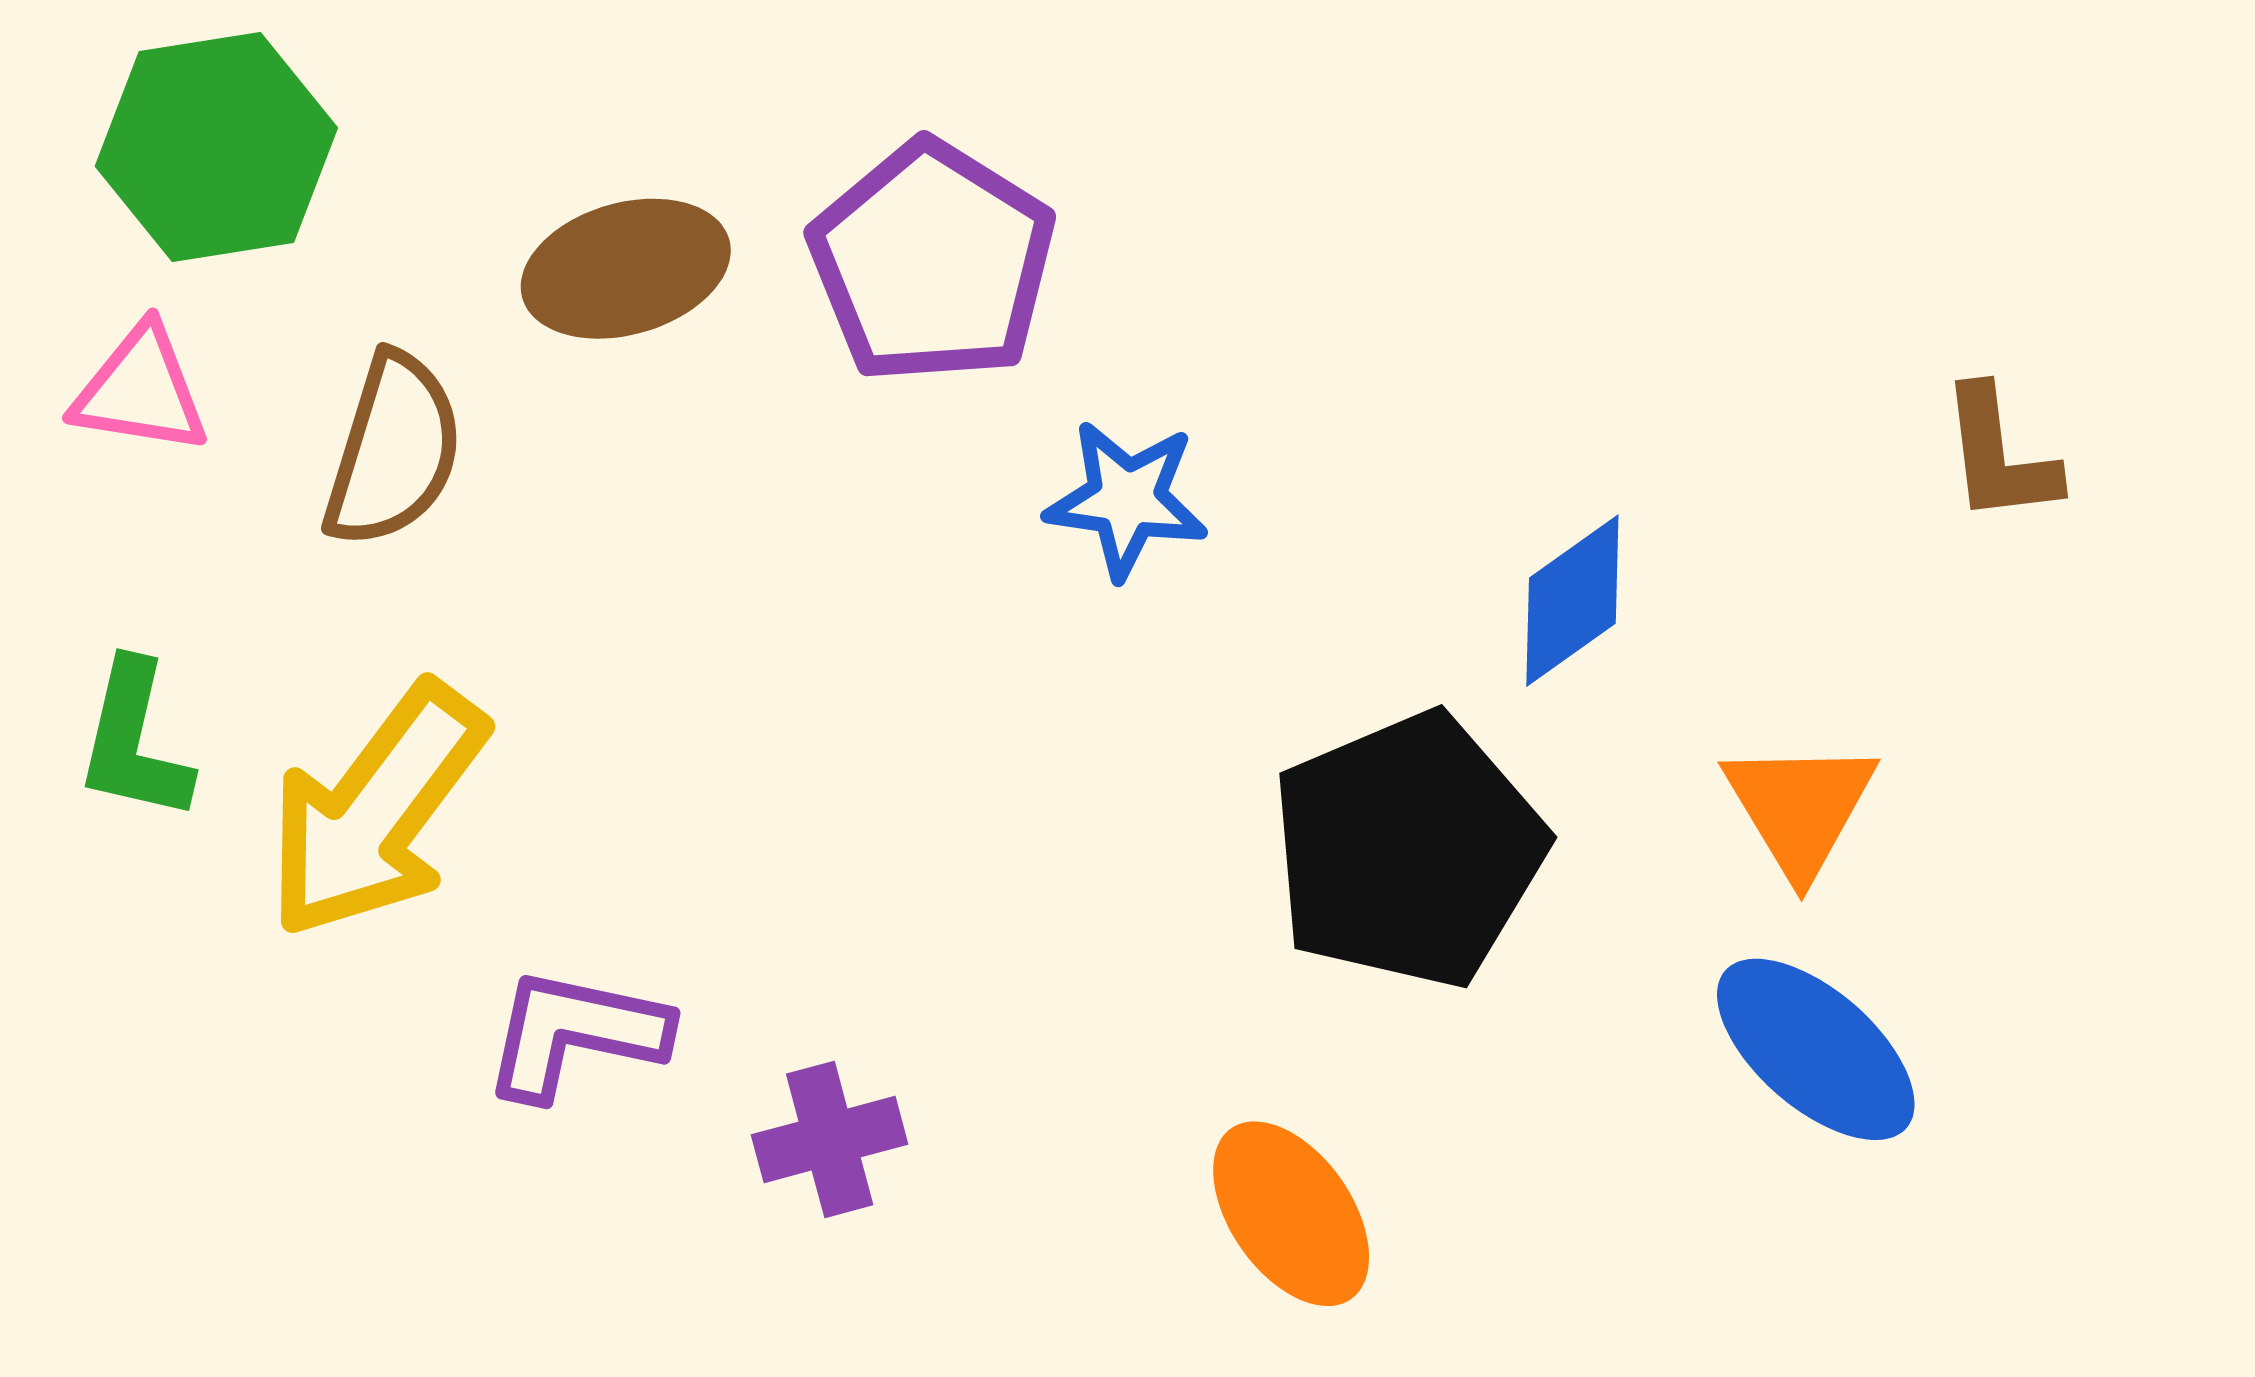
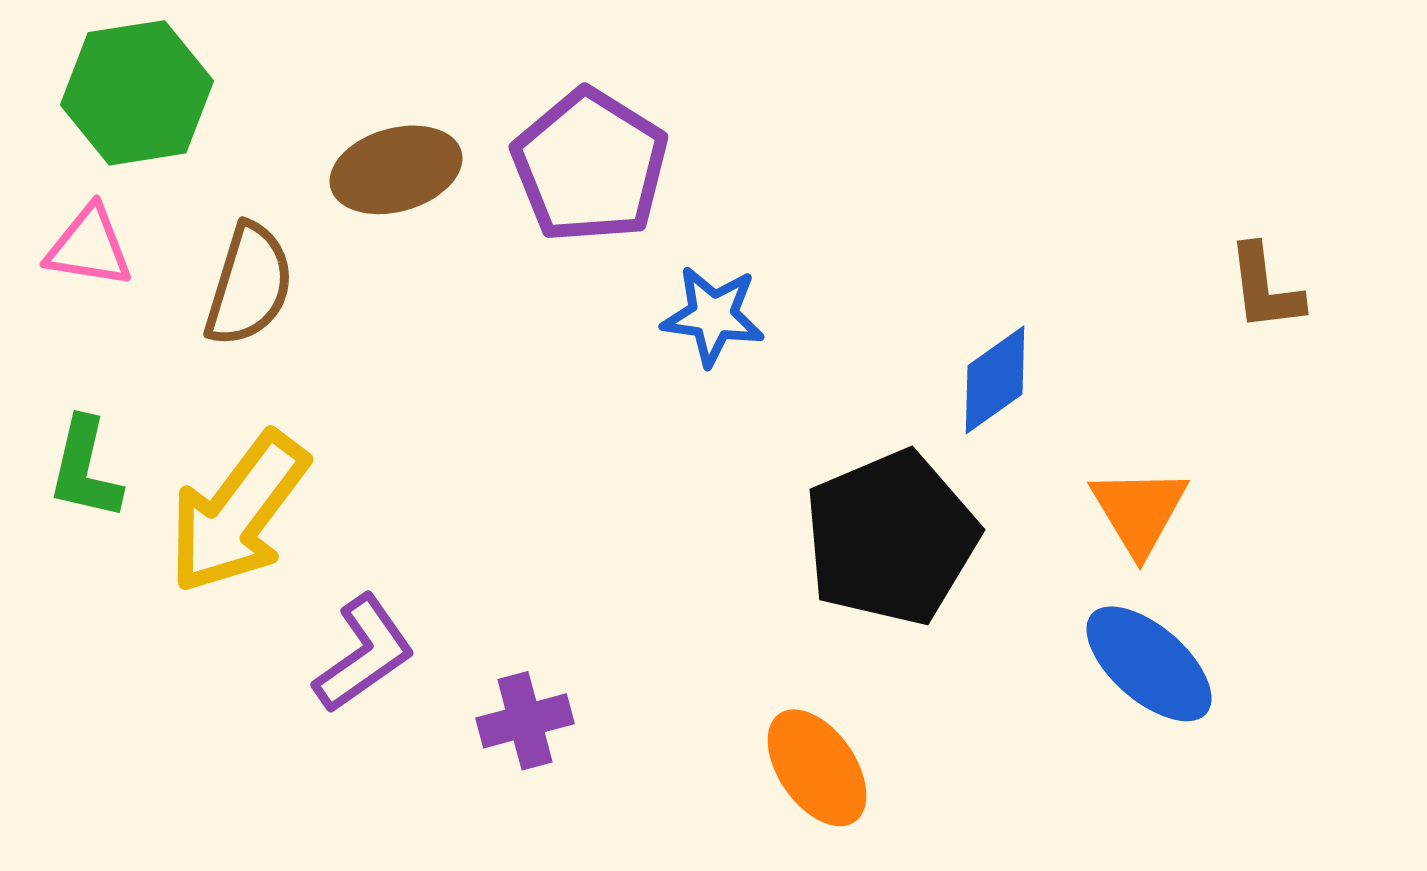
purple L-shape: (575, 1034) -> (364, 654), turned 133

